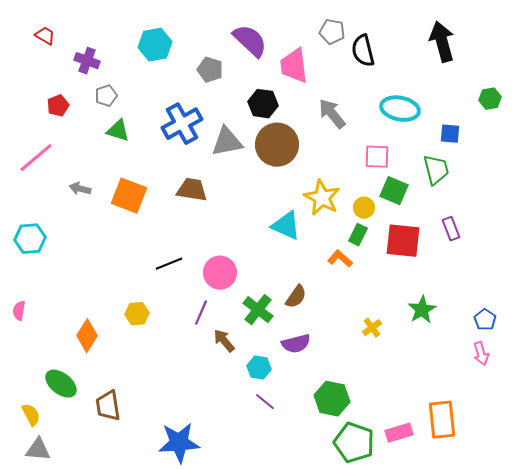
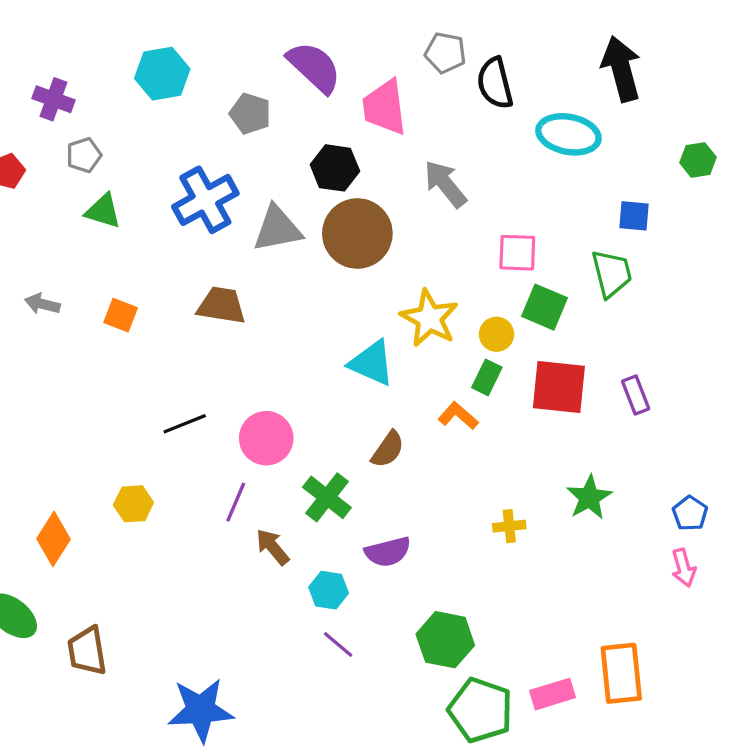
cyan ellipse: (400, 109) -> (568, 134), moved
orange square: (129, 196) -> (121, 315), size x0.6
purple rectangle: (451, 229) -> (636, 395), moved
brown semicircle: (296, 297) -> (388, 449), moved
yellow cross: (372, 328) -> (509, 526), turned 30

